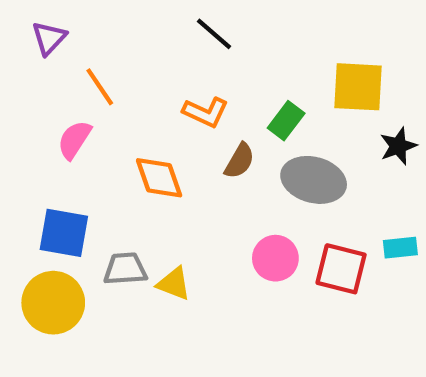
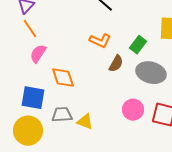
orange line: (100, 87) -> (30, 29), moved
orange diamond: (159, 178) -> (63, 78), moved

